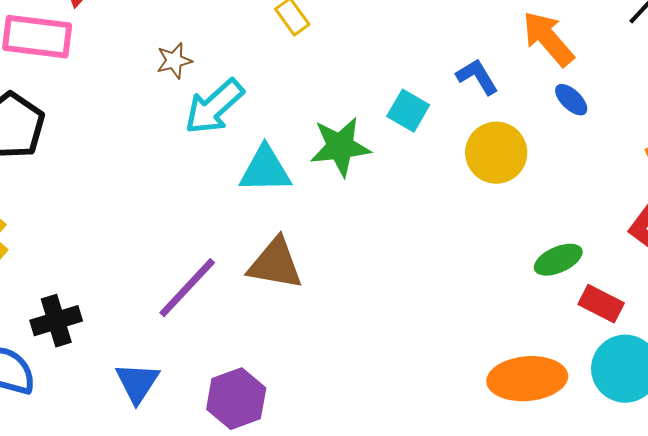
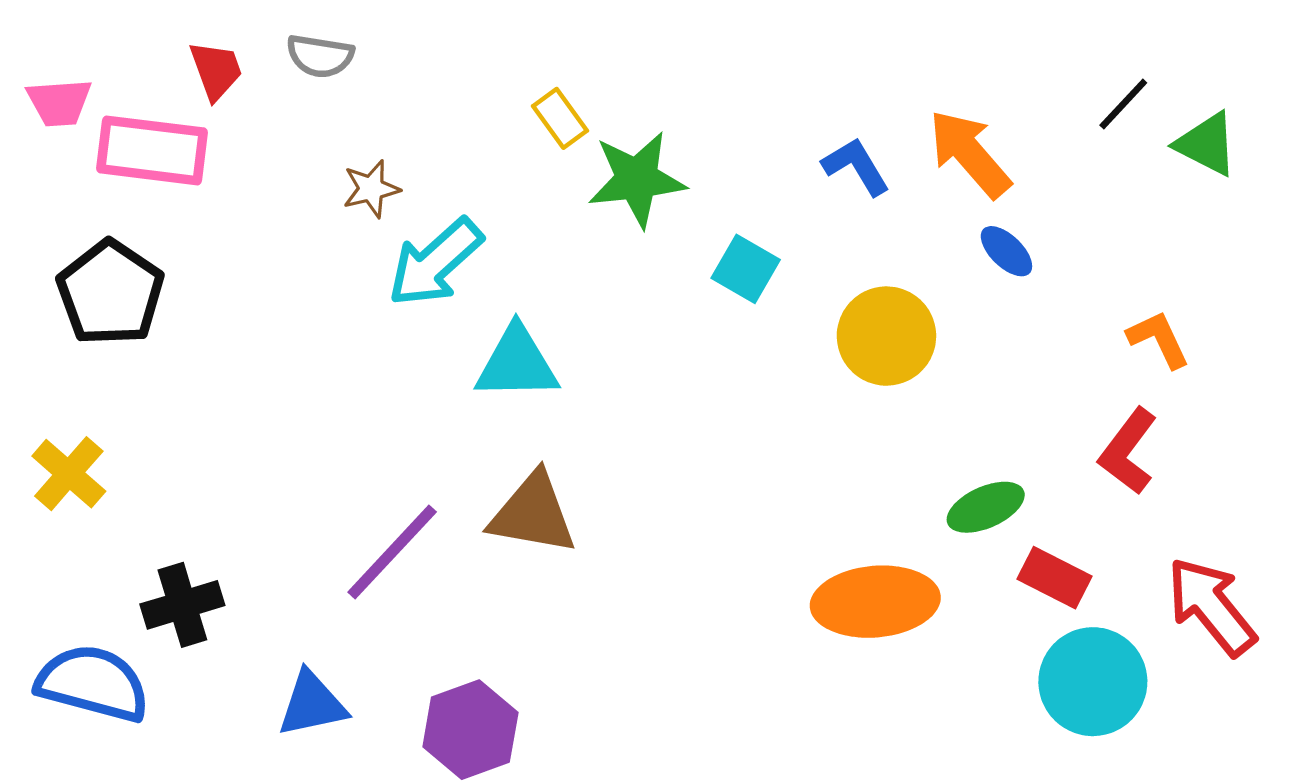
blue L-shape: (477, 77) -> (856, 166), moved
green star: (340, 147) -> (637, 179), moved
orange ellipse: (527, 379) -> (875, 602), moved
blue triangle: (137, 383) -> (312, 704), turned 45

